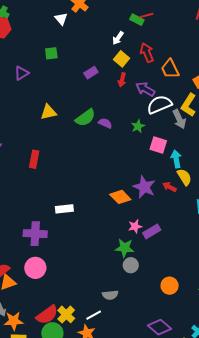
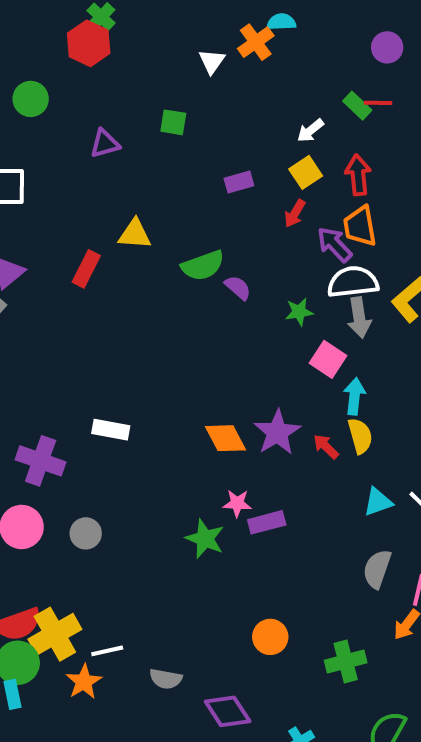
orange trapezoid: (170, 69) -> (360, 226), moved
gray arrow: (179, 119) -> (359, 318), moved
red rectangle: (34, 159) -> (86, 269), moved
gray circle: (131, 265) -> (86, 533), moved
gray semicircle: (110, 295) -> (166, 679), moved
yellow cross: (66, 314) -> (55, 634), size x1.4

